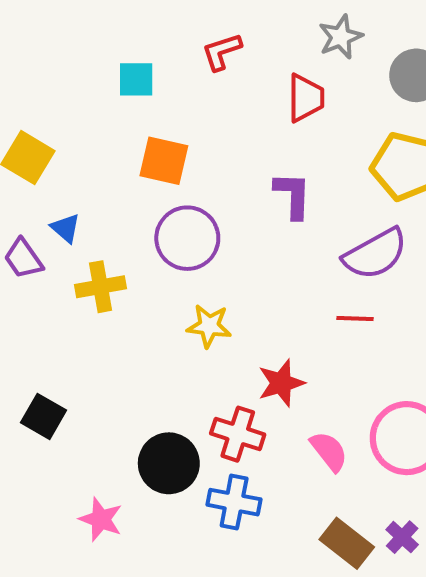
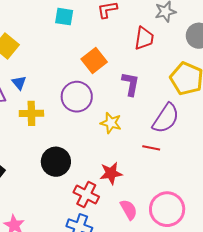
orange square: (164, 161) -> (94, 60), moved, turned 30
purple semicircle: (375, 254) -> (166, 118), turned -36
yellow star: (209, 326) -> (111, 123), moved
black circle: (169, 463) -> (56, 162), moved

